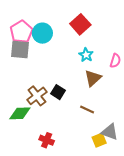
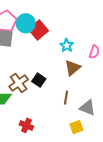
red square: (80, 24) -> (38, 30), moved
brown line: (87, 109) -> (66, 98), turned 72
gray triangle: (110, 132) -> (87, 108), moved

